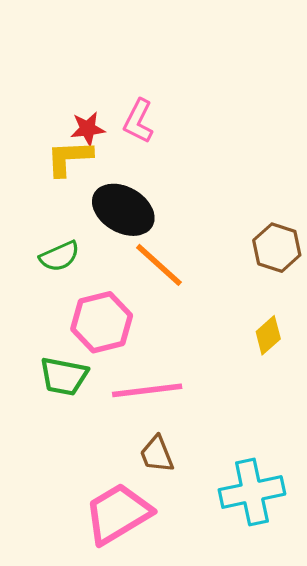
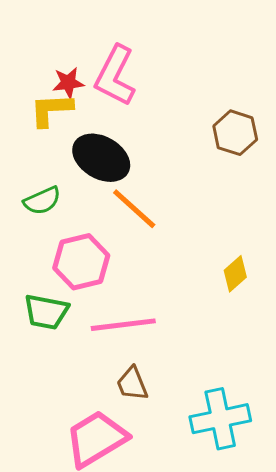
pink L-shape: (138, 121) -> (115, 76), size x1.5
brown hexagon: (277, 248) -> (235, 133), moved

